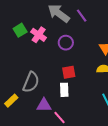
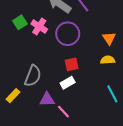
purple circle: (66, 43) -> (68, 34), size x1.5
white rectangle: (64, 90) -> (68, 83), turned 64

